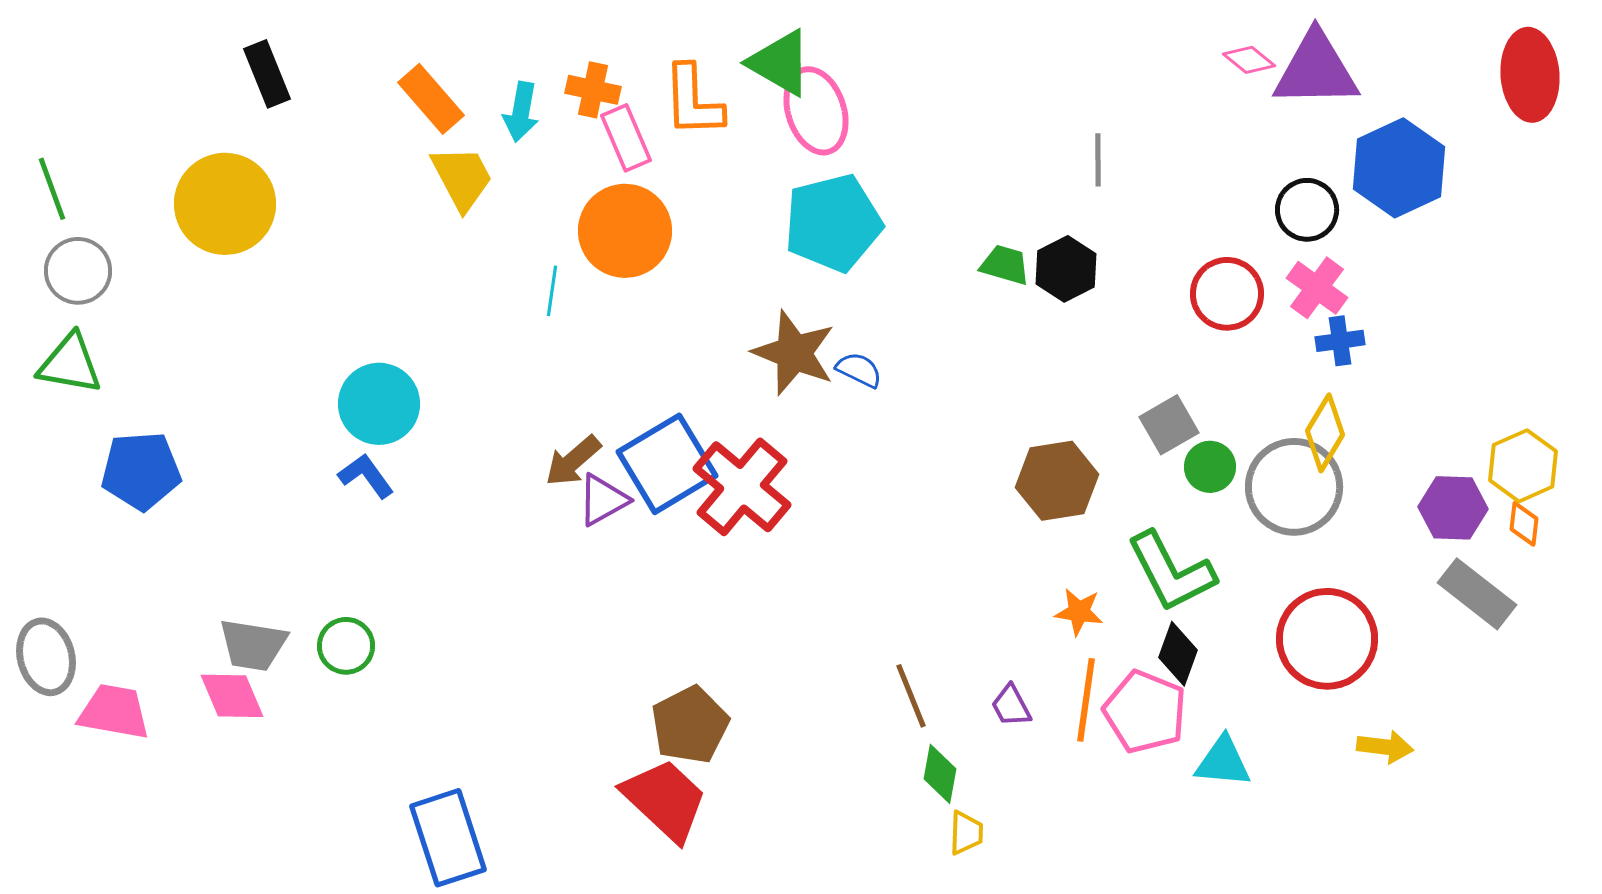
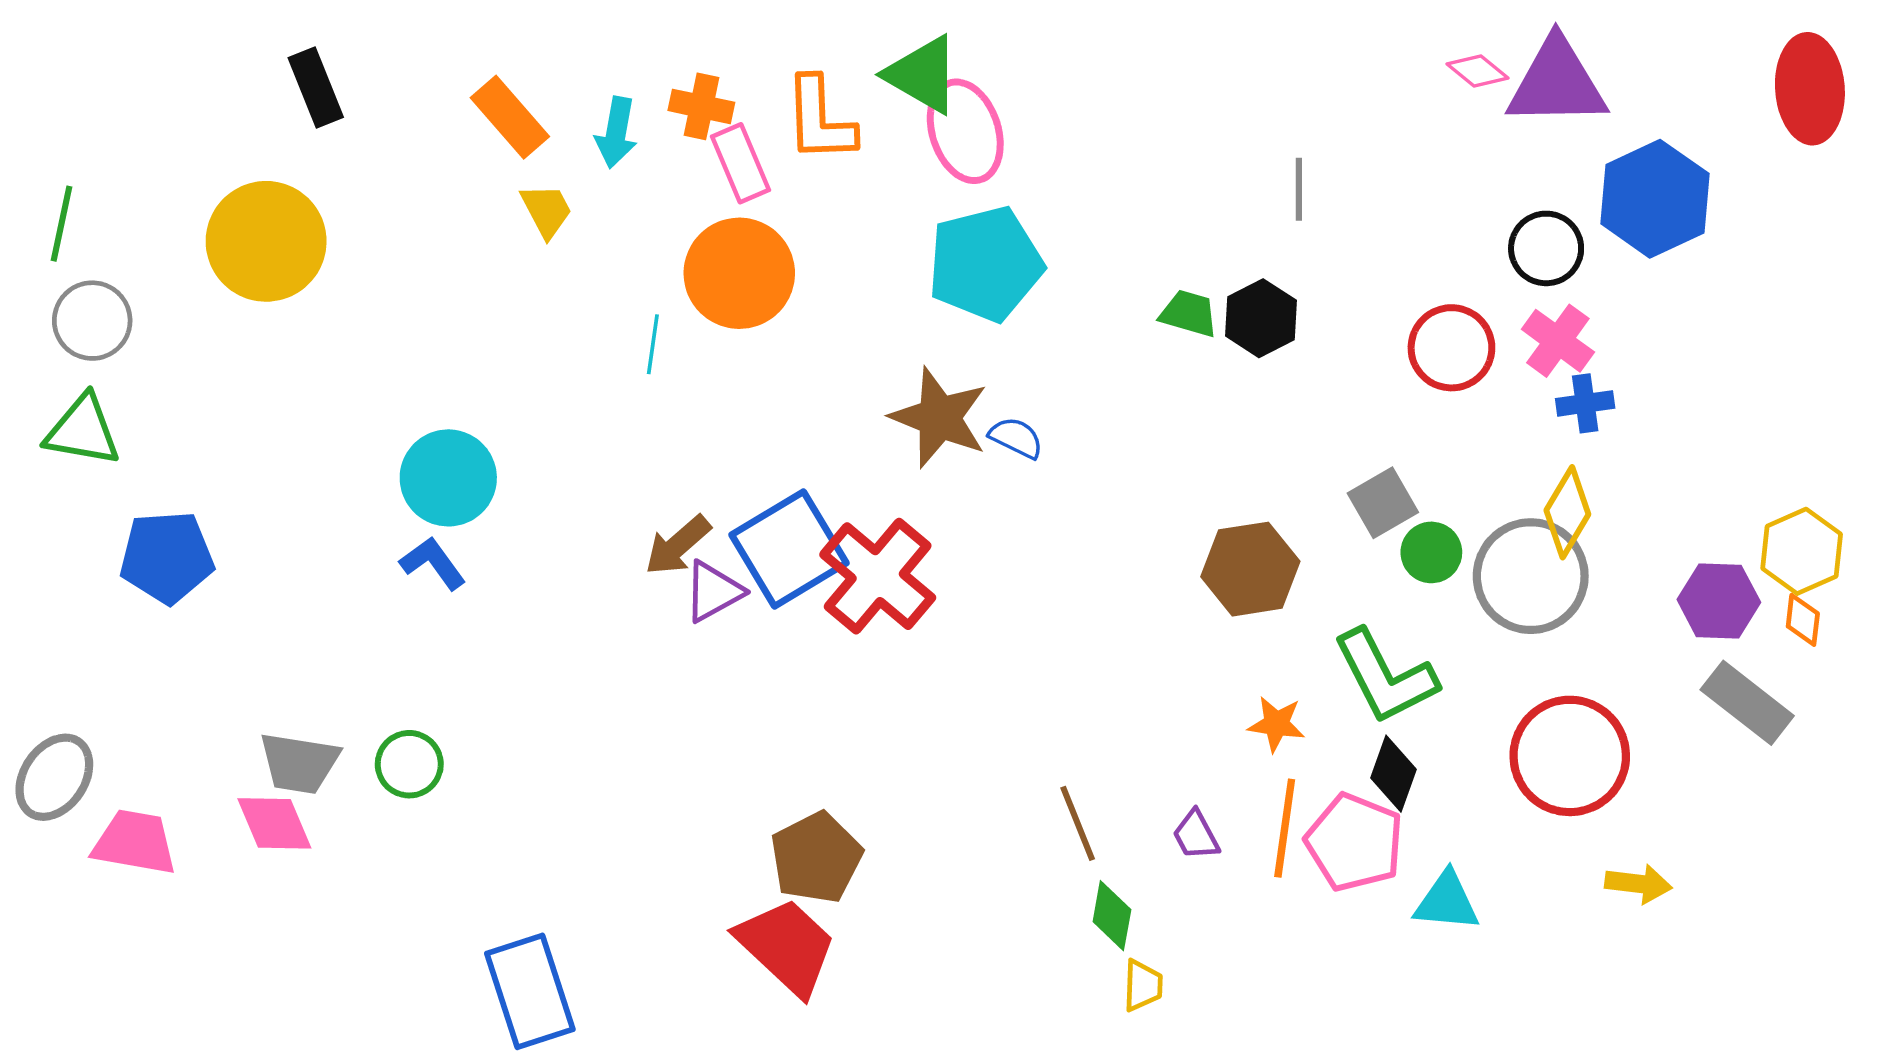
yellow trapezoid: (462, 178) -> (546, 211), size x0.7
green line: (52, 189) -> (61, 224), turned 32
gray ellipse: (46, 657) -> (54, 777), turned 48

